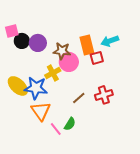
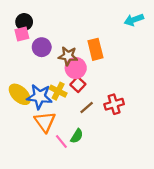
pink square: (12, 31) -> (22, 34), moved
black circle: (22, 41) -> (24, 22), moved
cyan arrow: (110, 41) -> (134, 20), moved
red square: (97, 58) -> (78, 84), moved, turned -32
yellow cross: (53, 73) -> (58, 91), moved, turned -35

